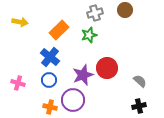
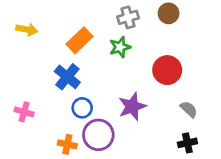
red circle: (107, 68) -> (167, 70), moved
purple star: (83, 75) -> (132, 106), moved
blue circle: (49, 80) -> (82, 108), moved

